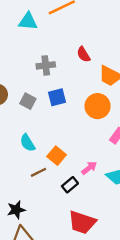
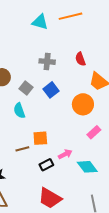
blue square: (57, 97) -> (51, 90), turned -35
cyan semicircle: (27, 143) -> (19, 111), moved
orange square: (57, 156) -> (40, 138), turned 35

